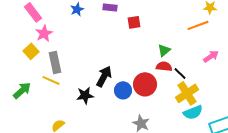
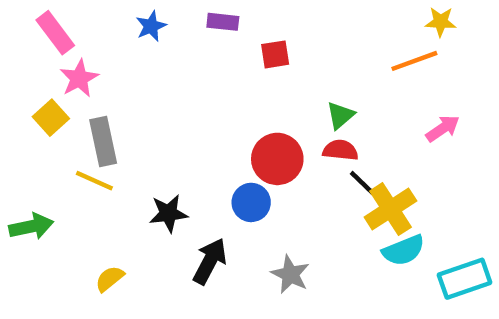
black line: (180, 73) -> (362, 183), moved
black arrow: (104, 76) -> (210, 261), moved
red circle: (145, 84) -> (277, 159), moved
green arrow: (22, 90) -> (31, 226), moved, turned 30

